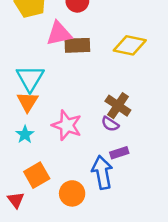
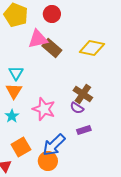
brown rectangle: (77, 45) -> (52, 48), turned 42
cyan triangle: (30, 78) -> (16, 73), size x0.7
blue arrow: (102, 172) -> (54, 145), moved, turned -125

